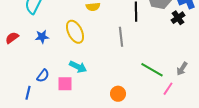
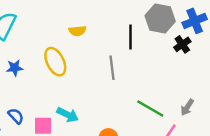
cyan arrow: (78, 67) -> (68, 115), moved
blue semicircle: (43, 76) -> (16, 116), turned -80

